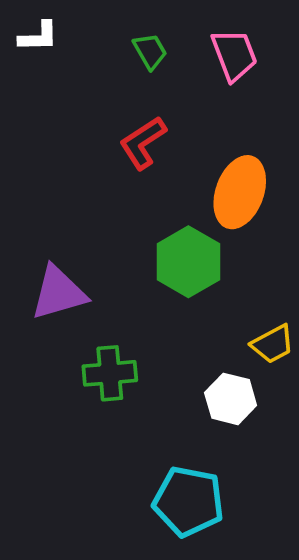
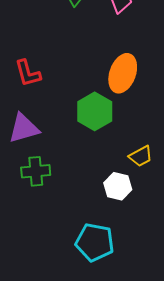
red L-shape: (143, 143) -> (28, 73), moved, turned -72
green cross: (110, 373) -> (36, 171), moved

